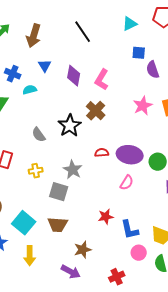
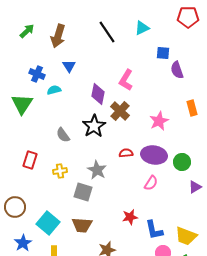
cyan triangle: (130, 24) -> (142, 28), moved
purple diamond: (74, 76) -> (98, 94), moved
pink star: (143, 106) -> (159, 121), moved

